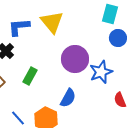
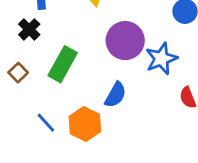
green rectangle: (30, 76) -> (63, 64), size x1.4

